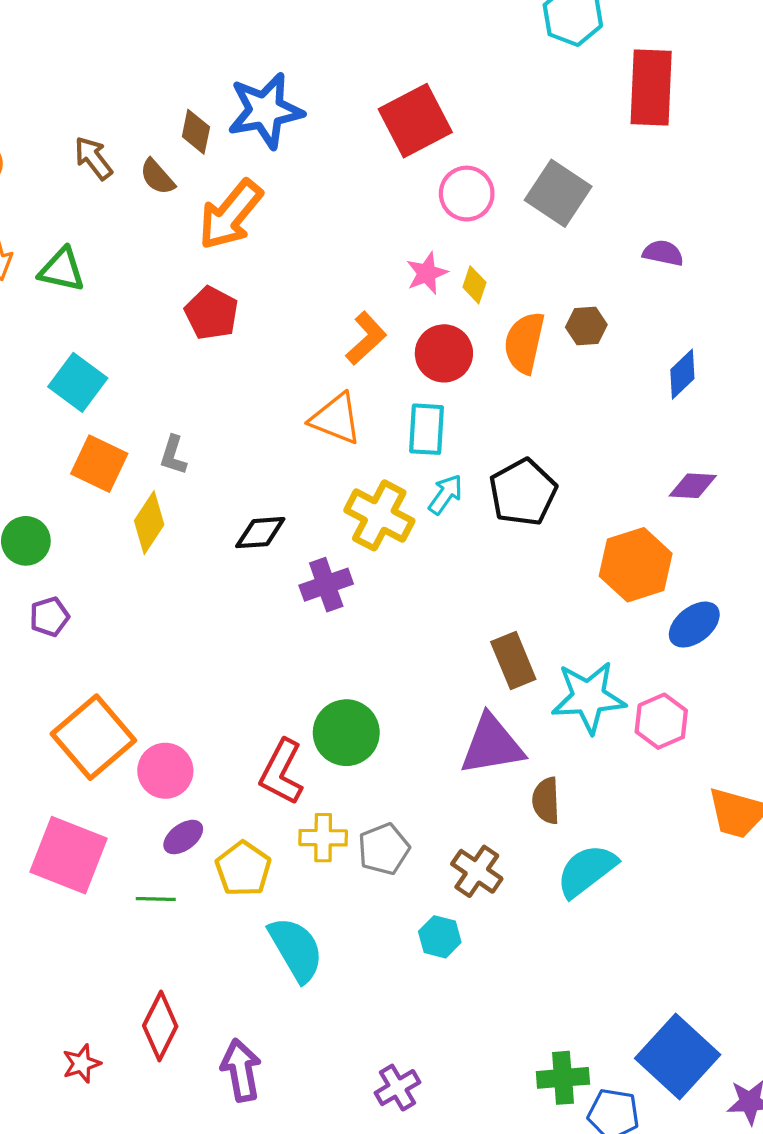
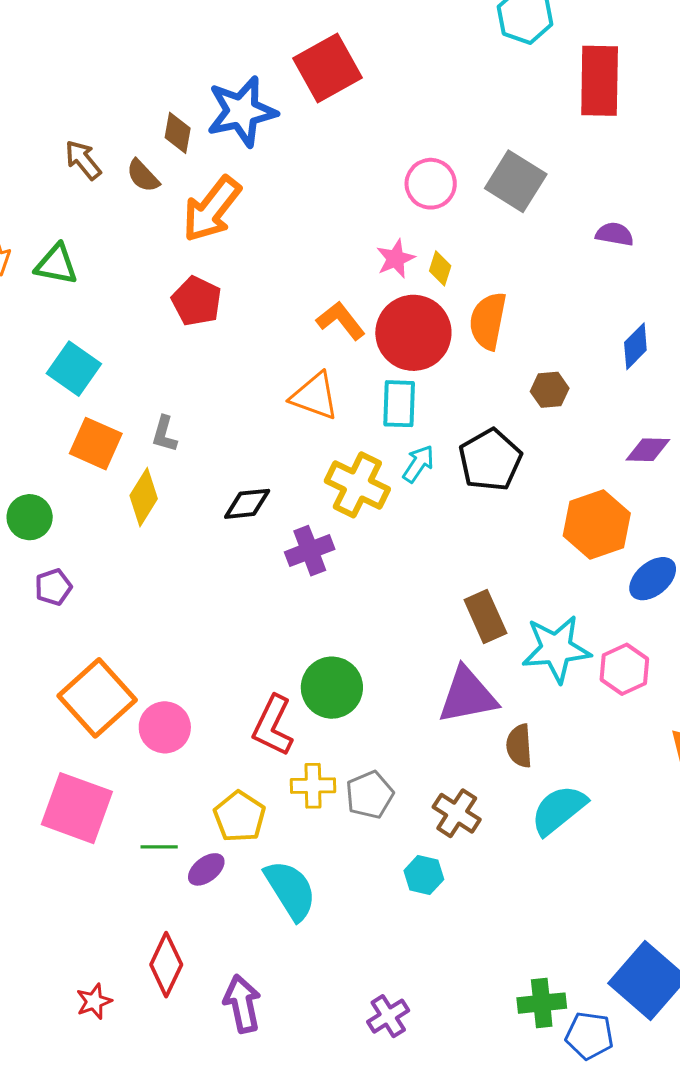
red square: (415, 121) -> (327, 68), moved
brown hexagon: (586, 326) -> (550, 390), moved
orange L-shape: (366, 338) -> (341, 321), turned -84
red circle: (444, 353) -> (413, 333), size x1.4
purple ellipse: (183, 837) -> (206, 869), moved

